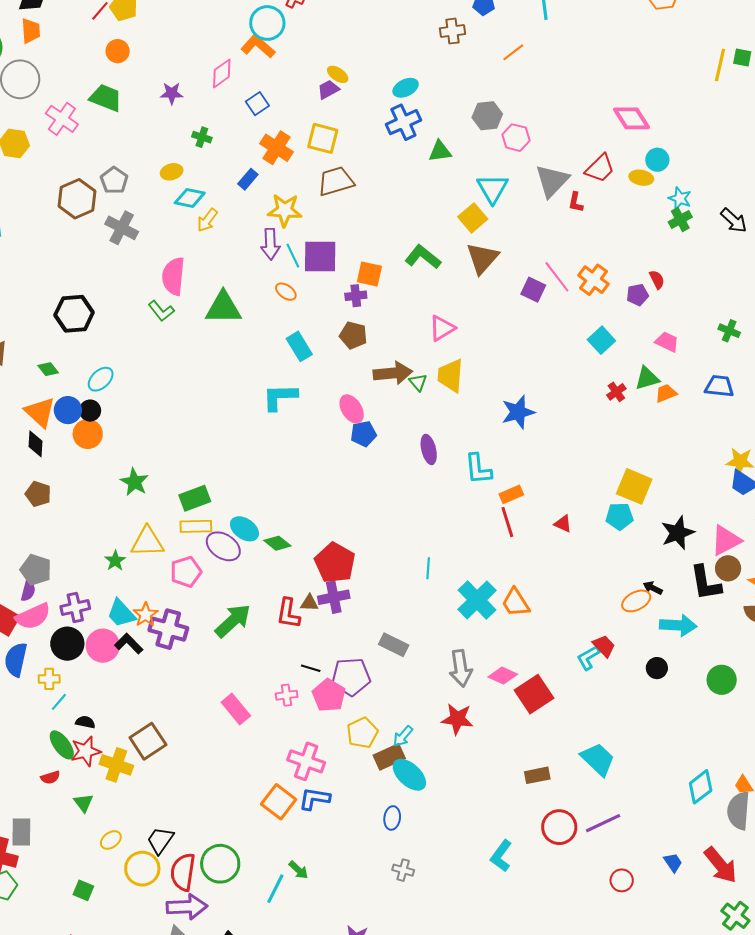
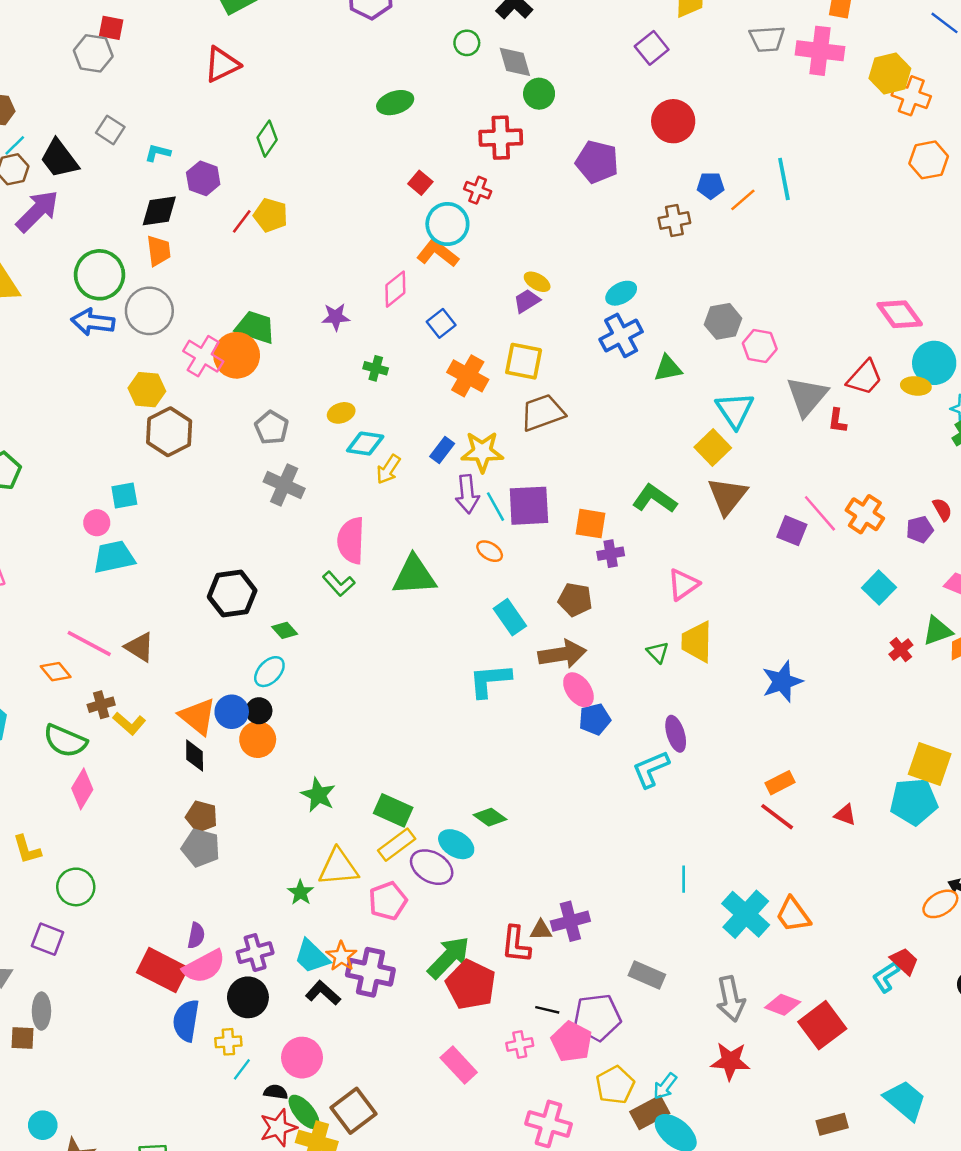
orange circle: (118, 51) -> (237, 355), moved, size x1.6
orange line: (513, 52) -> (743, 200), moved
cyan circle: (657, 160) -> (934, 363), size x1.5
blue rectangle: (248, 179) -> (442, 450), moved
brown hexagon: (77, 199) -> (169, 432), moved
purple cross: (356, 296) -> (611, 554), moved
green diamond: (48, 369) -> (285, 630), moved
brown arrow: (393, 373) -> (562, 654), moved
cyan L-shape: (478, 469) -> (651, 769), moved, turned 76
green rectangle: (195, 498) -> (393, 810), turned 48
cyan pentagon: (619, 516) -> (914, 802), size x1.4
red line: (507, 522) -> (777, 817), turned -32
yellow rectangle: (196, 526) -> (397, 845), turned -32
green diamond: (277, 543) -> (490, 817), moved
red pentagon: (335, 563) -> (471, 985), moved
gray pentagon: (36, 570) -> (201, 848), moved
pink circle: (103, 646) -> (302, 1058), moved
green ellipse: (62, 745) -> (304, 1112), moved

